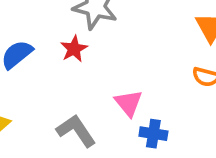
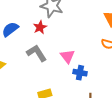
gray L-shape: (76, 131) -> (37, 53), moved

